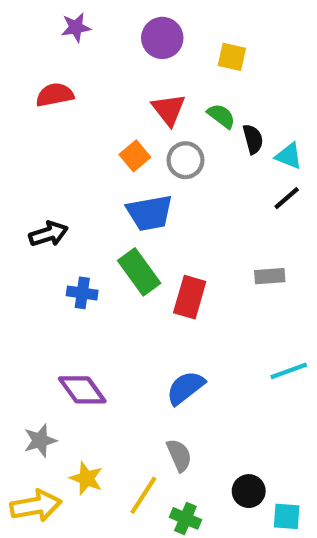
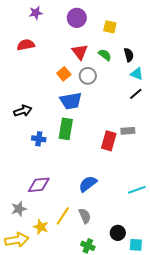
black semicircle: (253, 139) -> (129, 55), moved
green rectangle: (139, 272) -> (66, 129), turned 45
red rectangle: (190, 297) -> (109, 141), moved
cyan line: (289, 371) -> (137, 190), moved
purple diamond: (82, 390) -> (39, 185), turned -60
yellow line: (143, 495) -> (63, 216), moved

